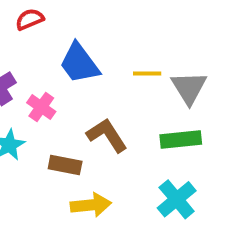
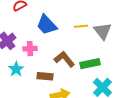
pink cross: (41, 107) -> (30, 49), turned -32
green rectangle: (181, 139) -> (90, 64), moved

